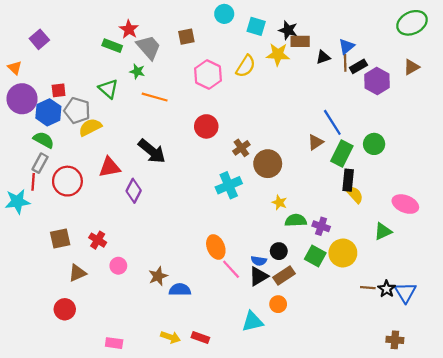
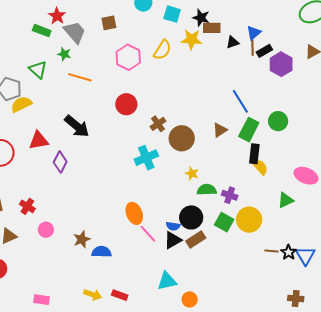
brown triangle: (315, 142) -> (220, 130), moved
black circle: (279, 251) -> (191, 217), size x1.5
orange circle: (278, 304) -> (190, 299), moved

